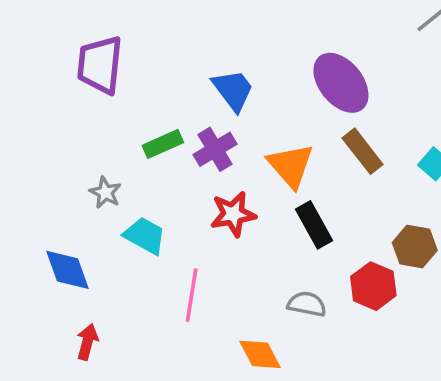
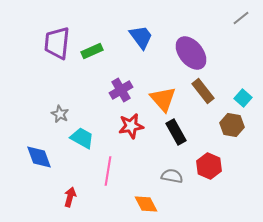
blue trapezoid: (233, 90) -> (141, 37), moved
green rectangle: (163, 144) -> (92, 51), moved
brown hexagon: (415, 247) -> (232, 125), moved
red arrow: (87, 342) -> (70, 197), moved

